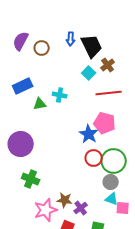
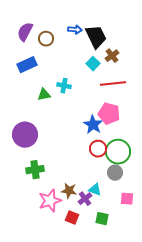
blue arrow: (71, 39) -> (75, 30), turned -88
blue rectangle: (23, 86) -> (27, 65), moved
green cross: (31, 179) -> (35, 170), turned -30
cyan triangle: (112, 199) -> (95, 190), moved

